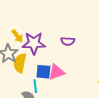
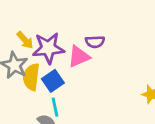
blue square: (43, 72) -> (53, 81), moved, turned -35
pink triangle: (56, 72) -> (79, 57), moved

